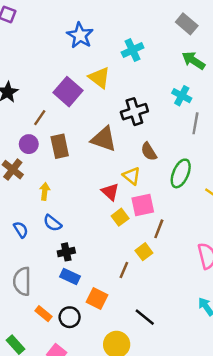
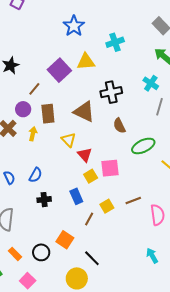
yellow triangle: (99, 78) -> (86, 62), turned -48
green ellipse: (181, 173) -> (143, 146), turned 35
yellow triangle: (131, 176) -> (69, 140), moved
yellow arrow: (45, 191) -> (33, 134), moved
blue semicircle: (52, 223) -> (35, 175), turned -105
brown line: (159, 229) -> (133, 201), moved, turned 42
blue rectangle: (70, 276) -> (76, 196), moved, turned 35
orange rectangle: (43, 314) -> (15, 254), moved
black line: (145, 317) -> (92, 258), moved

